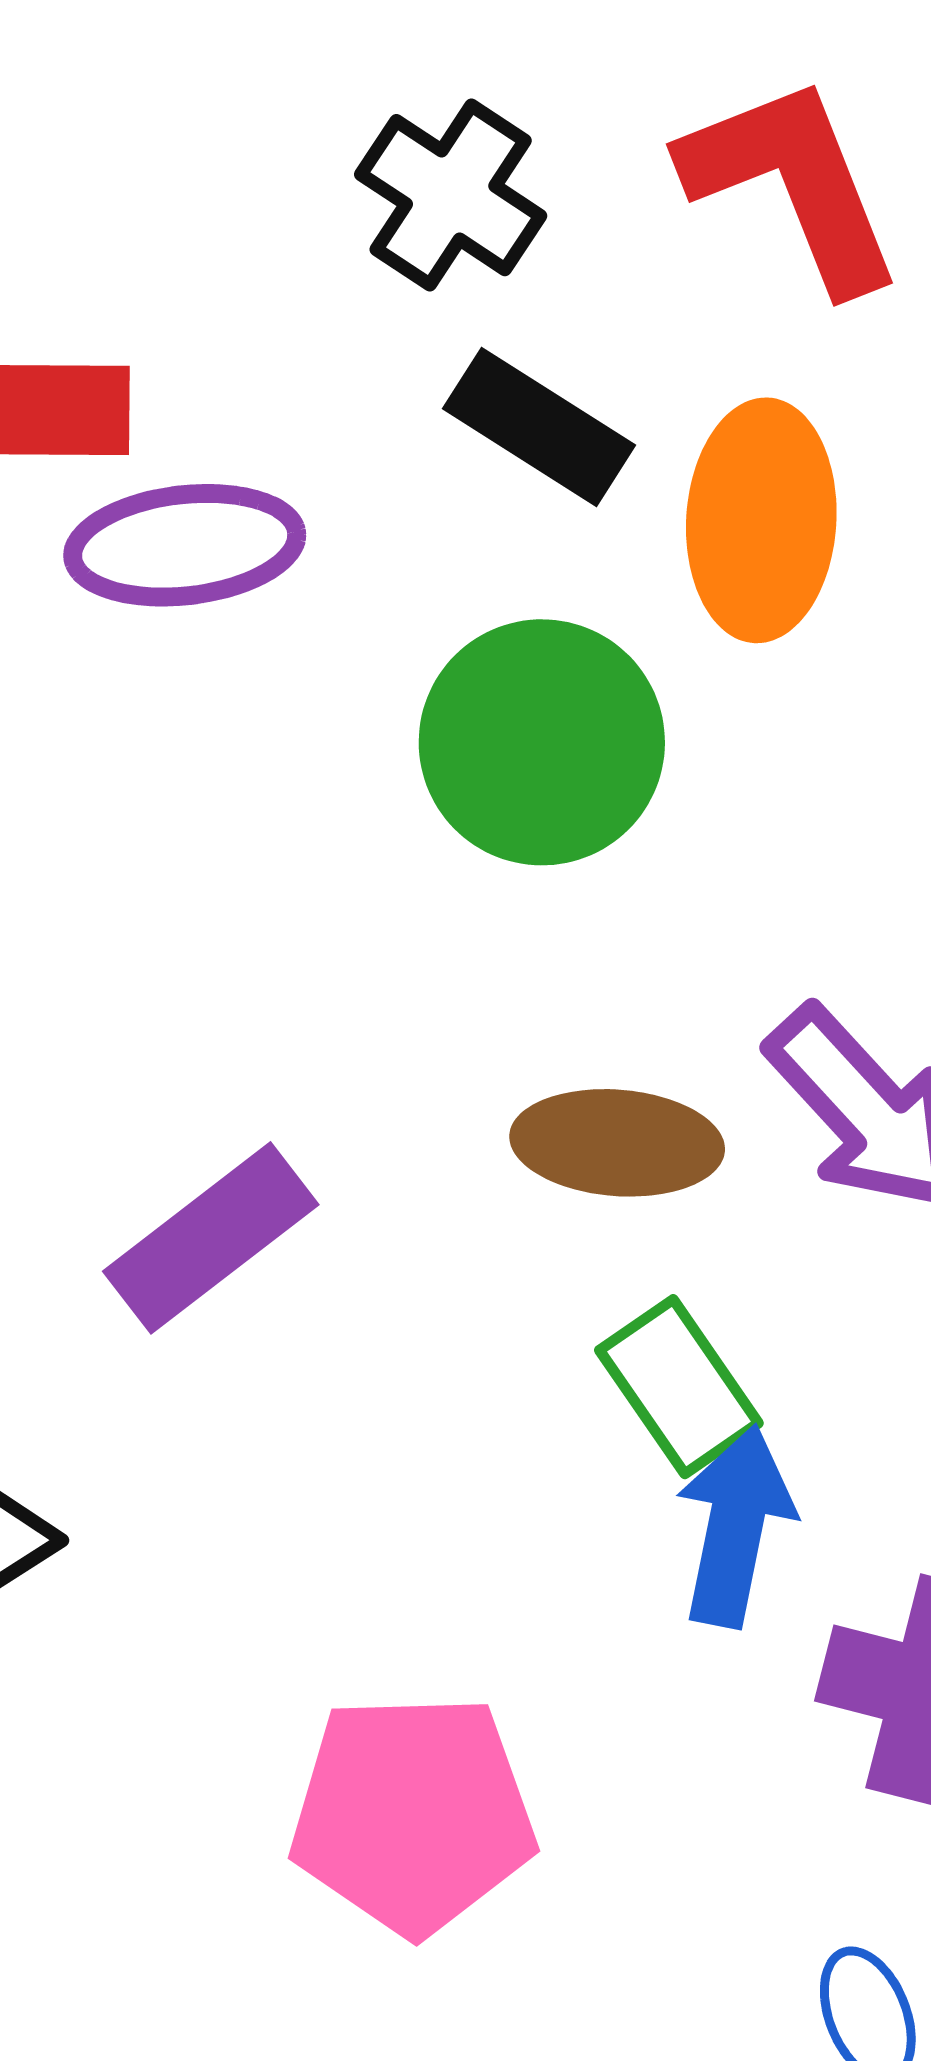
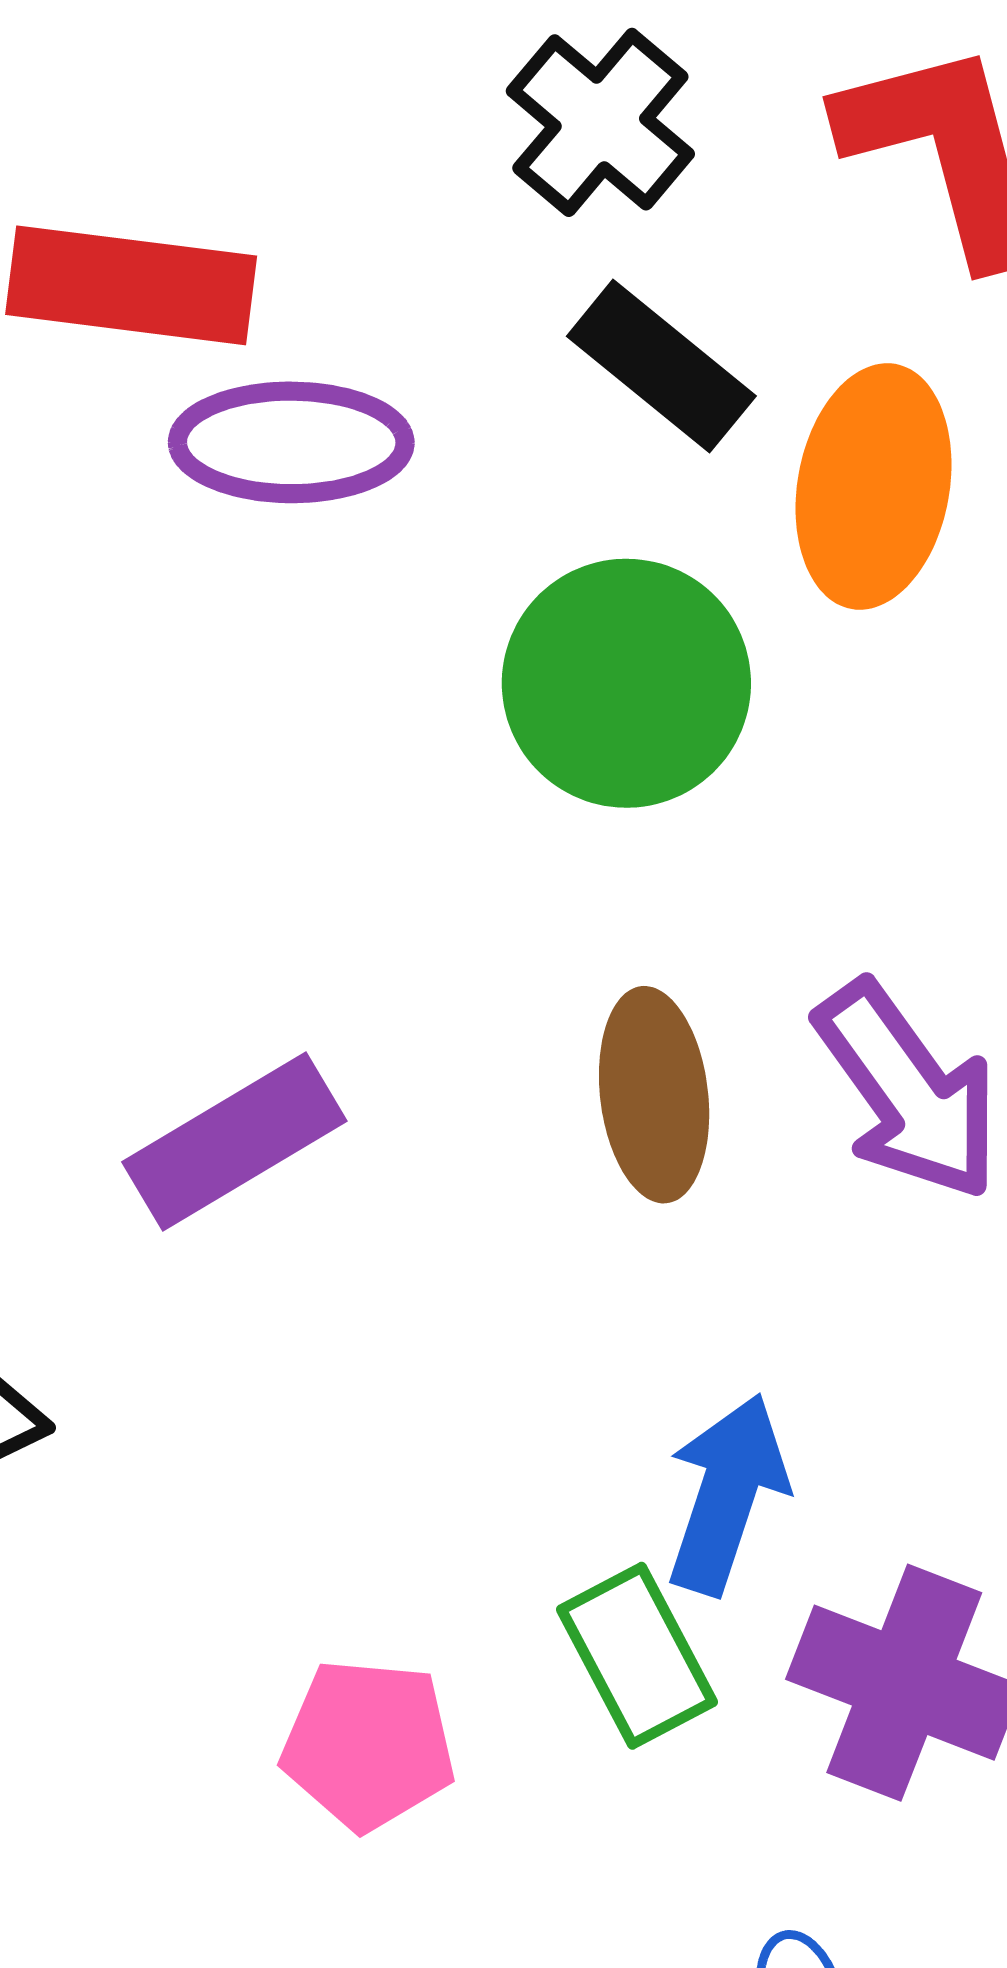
brown ellipse: (617, 1143) -> (654, 1095), turned 72
green rectangle: (679, 1387) -> (637, 1656), moved
pink pentagon: (413, 1814) -> (368, 1744), size x0.7

